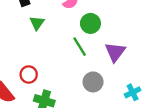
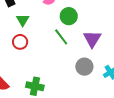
red circle: (29, 74) -> (20, 42), moved
gray circle: (93, 82) -> (84, 67), moved

